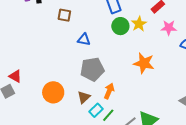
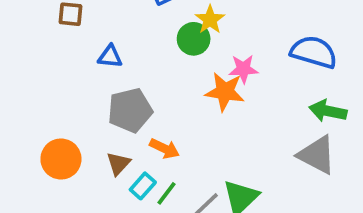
green circle: (120, 26) -> (194, 39), moved
pink star: (169, 28) -> (243, 69), moved
orange arrow: (109, 91) -> (164, 148), turned 98

